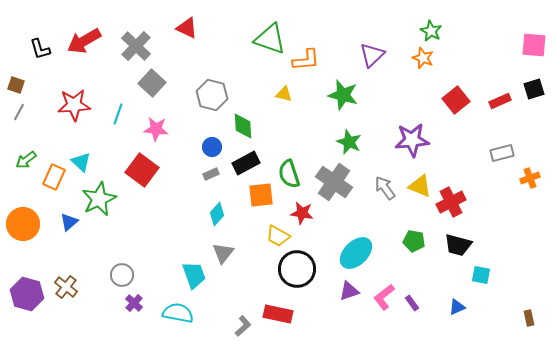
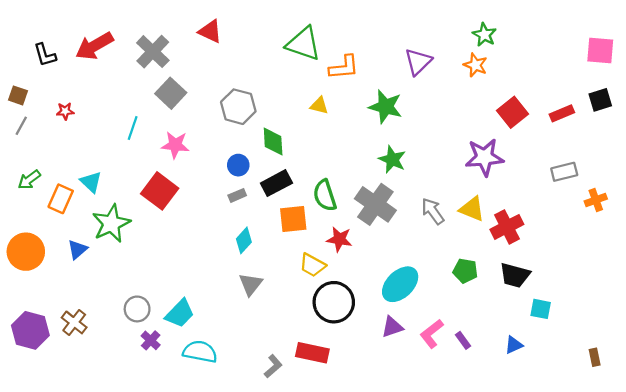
red star: (74, 105) -> (65, 111), moved, size x0.5
purple star: (412, 140) -> (484, 157), moved
cyan trapezoid: (194, 275) -> (180, 313), moved, turned 64

